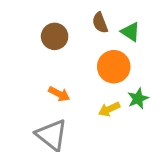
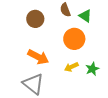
orange arrow: (59, 94) -> (38, 57), size x1.5
green star: (138, 99) -> (92, 69), moved

